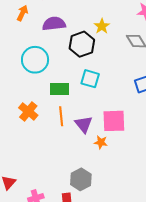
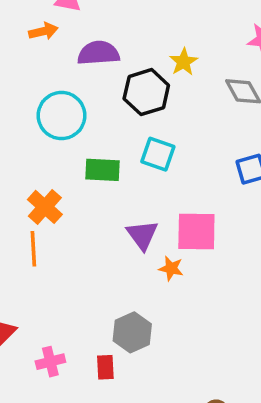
orange arrow: (22, 13) -> (43, 31), turned 49
orange line: (61, 116) -> (33, 249), moved

